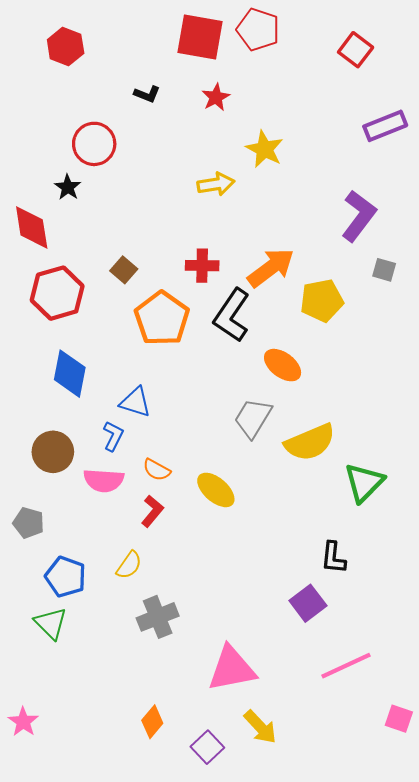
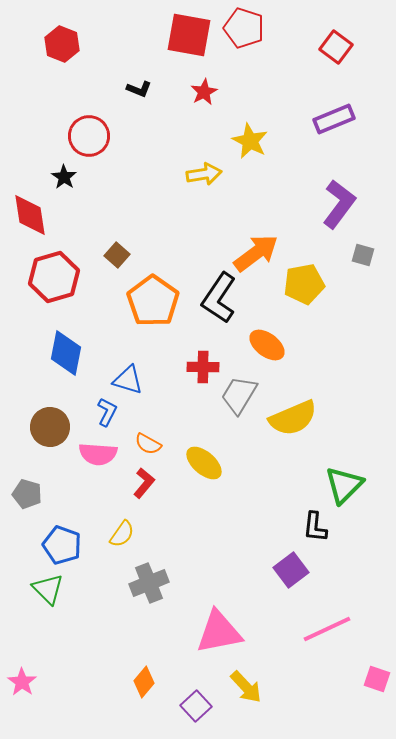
purple rectangle: (385, 126) -> (334, 119), moved
red cross: (202, 266) -> (203, 367), moved
green triangle: (364, 483) -> (344, 485), moved

